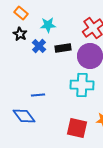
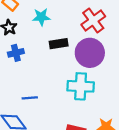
blue cross: (39, 46) -> (16, 53), moved, turned 32

